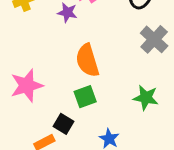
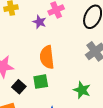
black square: (64, 124) -> (19, 87), moved

